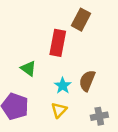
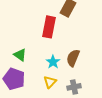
green triangle: (28, 69) -> (20, 55), moved
gray cross: (99, 116) -> (74, 87), moved

